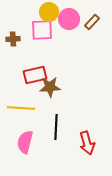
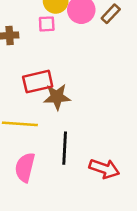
pink square: (42, 30) -> (47, 24), size x0.6
red arrow: (87, 143) -> (104, 169), turned -55

